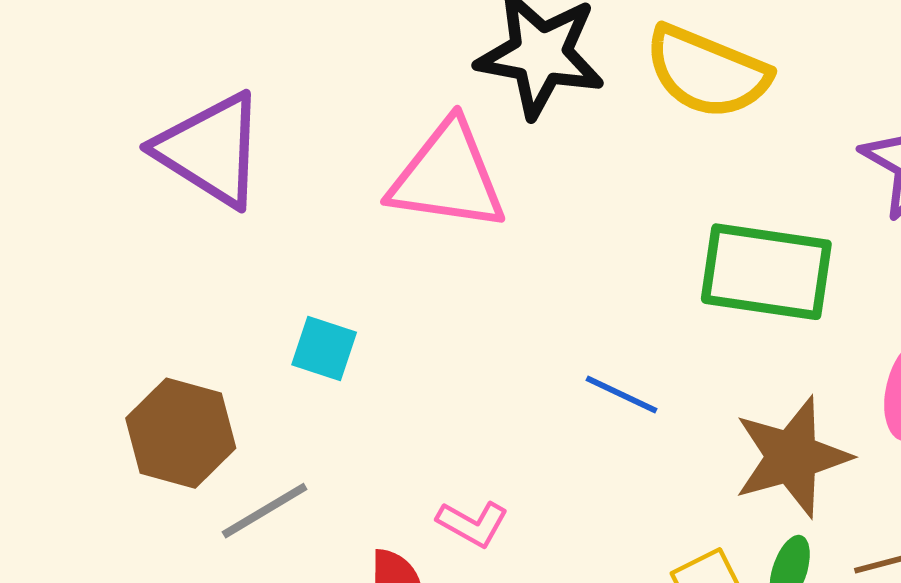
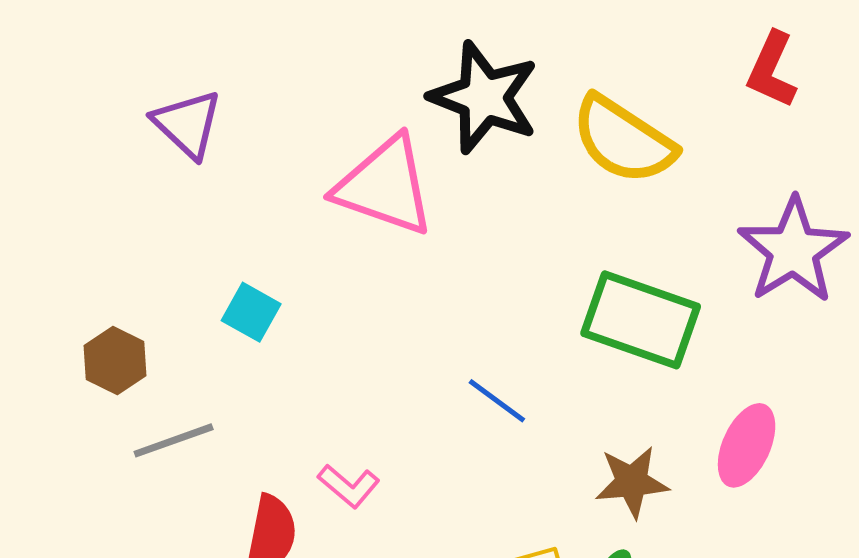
purple triangle: (211, 150) -> (187, 124), size x0.7
brown hexagon: (181, 433) -> (115, 361), size x0.7
brown star: (792, 457) -> (632, 482), size x0.7

